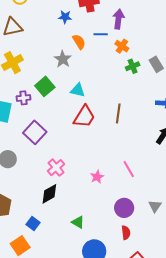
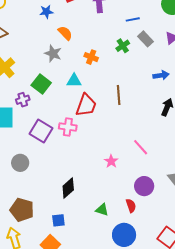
blue line: (101, 34) -> (133, 19), moved
orange cross: (122, 46) -> (91, 57), moved
pink cross: (56, 168) -> (68, 127), moved, turned -30
blue square: (33, 223) -> (58, 220), turned -32
red semicircle: (126, 233) -> (131, 206), moved

